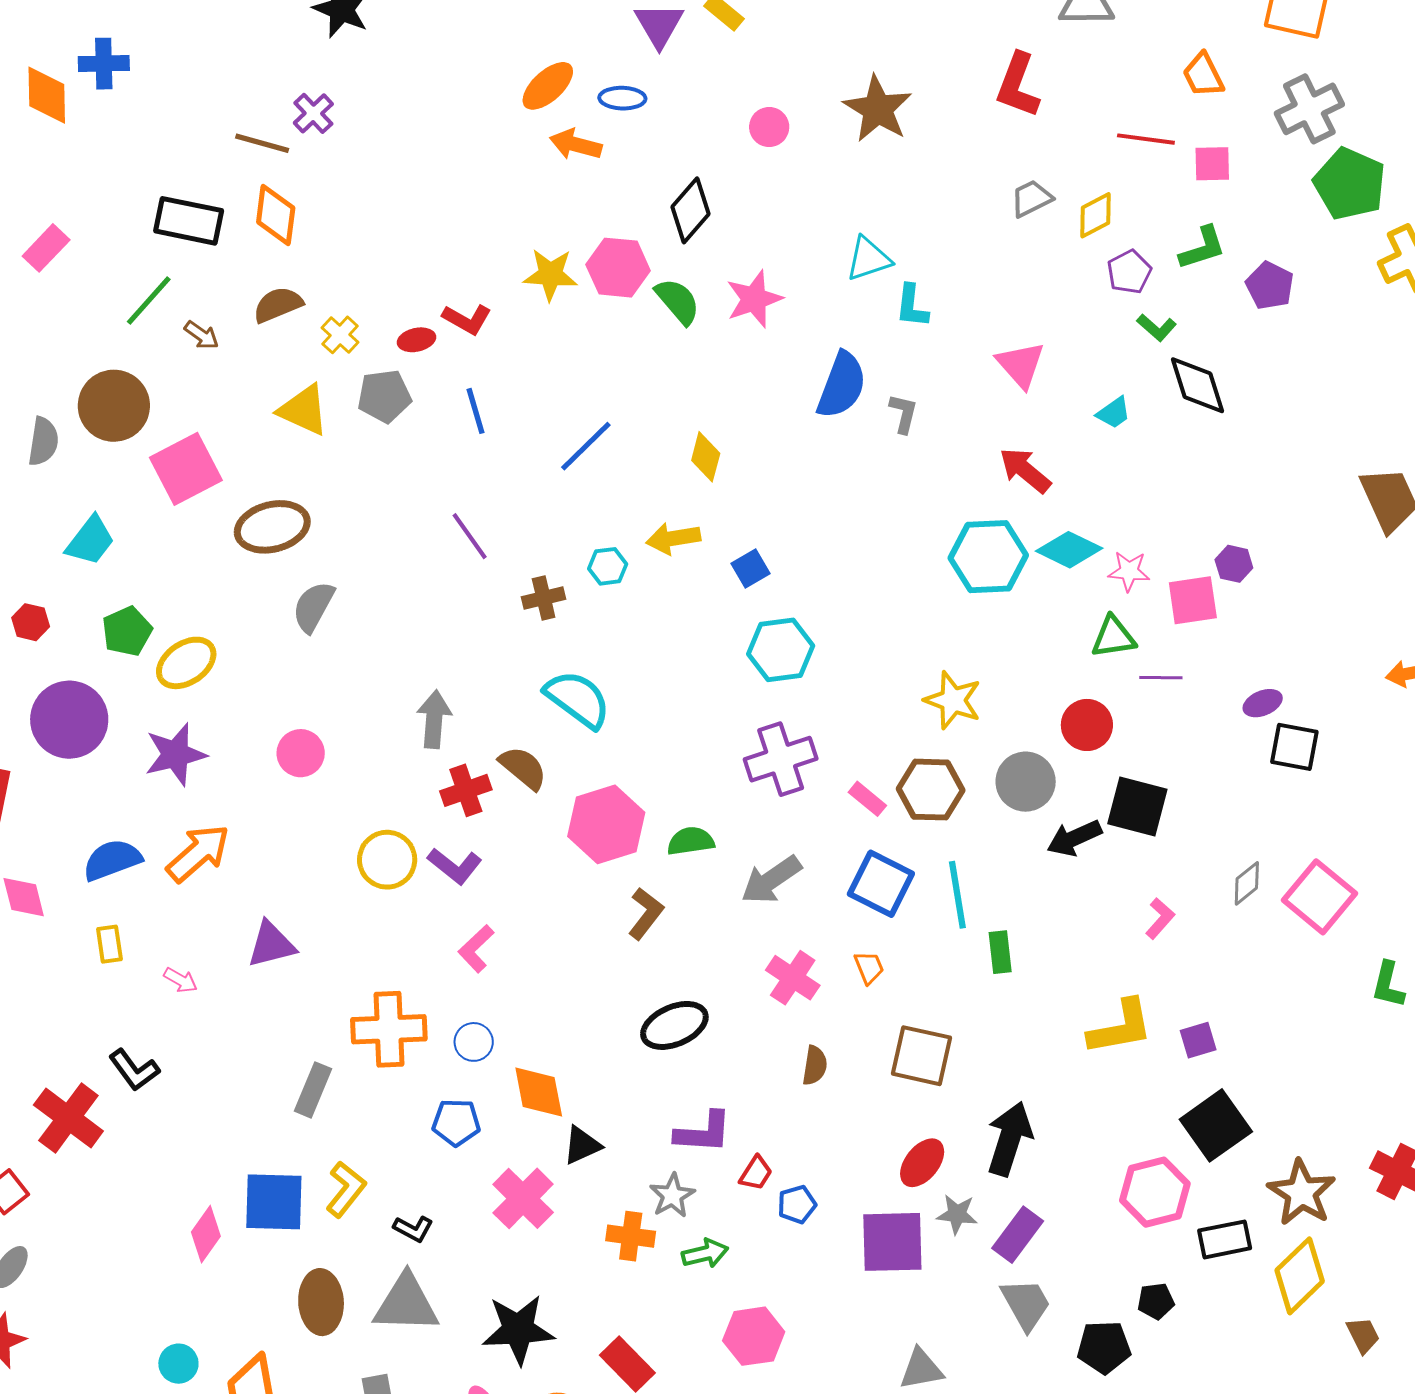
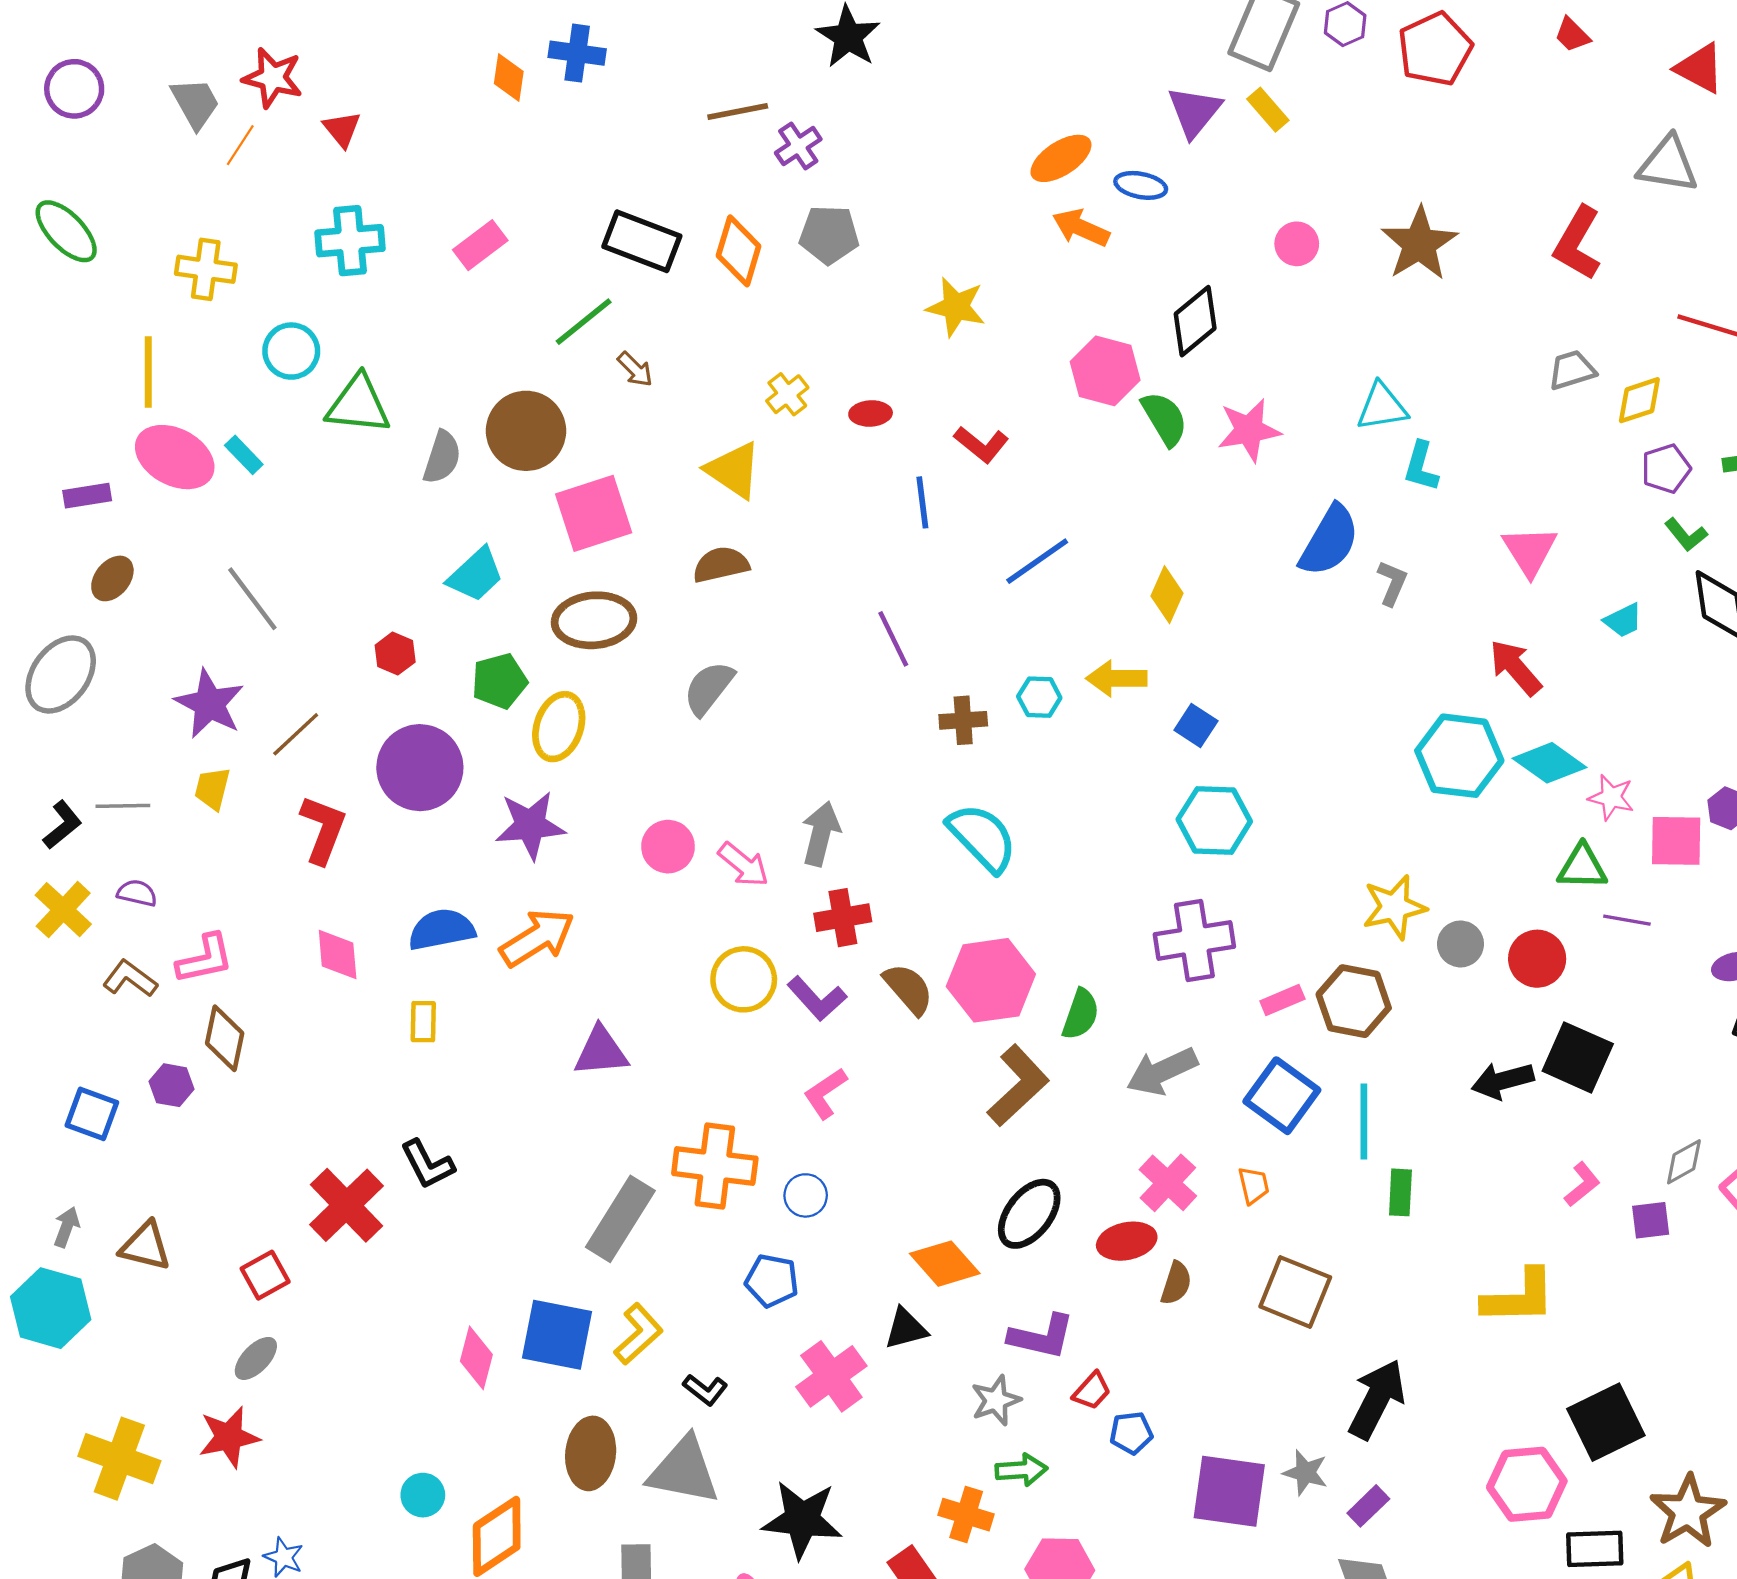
orange diamond: (47, 95) -> (509, 77), size x0.7
brown line: (262, 143) -> (738, 112), moved, turned -36
yellow star: (550, 275) -> (956, 307), moved
brown semicircle: (278, 305) -> (721, 565), moved
red L-shape: (467, 319) -> (981, 444), moved
gray pentagon: (384, 396) -> (829, 235), moved
brown ellipse: (272, 527) -> (594, 620), moved
blue square: (750, 568) -> (1196, 725), turned -36
yellow ellipse: (186, 663) -> (559, 727), turned -46
yellow star: (953, 700) -> (1394, 907), turned 30
brown semicircle: (523, 768) -> (908, 989), moved
gray circle: (1026, 782) -> (1461, 944), moved, size x0.7
pink rectangle: (867, 799) -> (1282, 1000), turned -72
green semicircle: (691, 841) -> (1081, 1014), turned 108
brown L-shape: (646, 913) -> (1018, 1086), size x1.4
pink arrow: (180, 980) -> (743, 865), moved, size x1.4
black ellipse: (674, 1025) -> (1029, 1214), turned -38
purple square: (1198, 1040) -> (1651, 1220), moved
gray rectangle: (313, 1090) -> (620, 1219), size x1.4
orange diamond: (539, 1092) -> (945, 1264), moved, turned -40
red ellipse: (922, 1163) -> (1127, 1241), moved, turned 30
pink diamond: (206, 1234) -> (476, 1358), turned -30
purple rectangle: (1018, 1235) -> (1368, 1506), size x0.7
orange cross: (631, 1236) -> (966, 1515), moved

